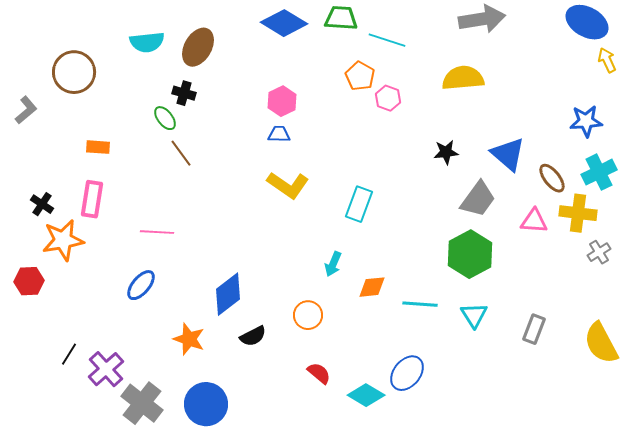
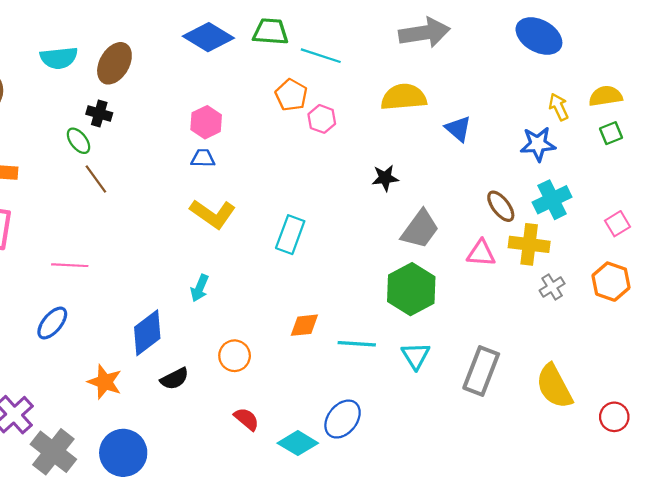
yellow arrow: (607, 60) -> (559, 107), moved
blue triangle: (508, 154) -> (458, 129), moved, size x0.7
cyan arrow: (333, 264) -> (200, 288), moved
gray rectangle: (534, 329) -> (481, 371), size x1.5

